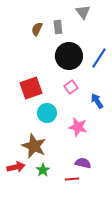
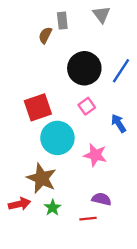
gray rectangle: (58, 27) -> (62, 21), moved
cyan circle: (47, 113) -> (57, 138), size x1.4

